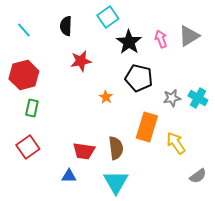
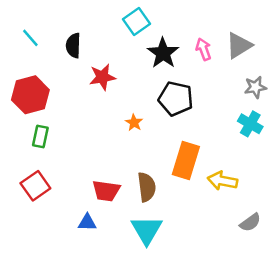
black semicircle: (66, 26) -> (73, 45), moved
gray star: (172, 98) -> (255, 87), moved
yellow arrow: (176, 143) -> (222, 181), turned -45

